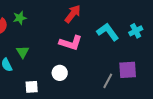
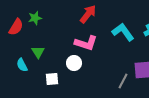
white circle: (60, 73) -> (74, 63), moved
white square: (32, 87) -> (52, 79), moved

